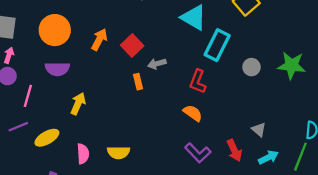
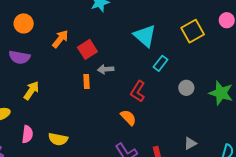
orange circle: (55, 30) -> (24, 23), size x0.7
cyan rectangle: (217, 45) -> (160, 63), size x0.6
gray triangle: (259, 130) -> (190, 143), moved, turned 40

